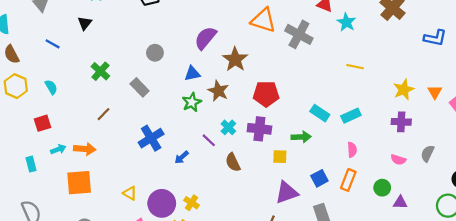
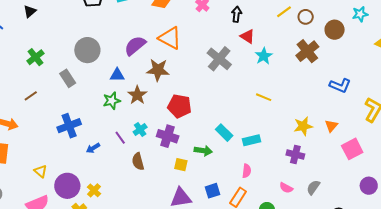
orange triangle: (263, 20) -> (170, 38), moved
gray circle: (155, 53) -> (87, 50), size x1.6
brown star: (235, 59) -> (158, 70), turned 30
orange triangle: (435, 92) -> (331, 126), moved

